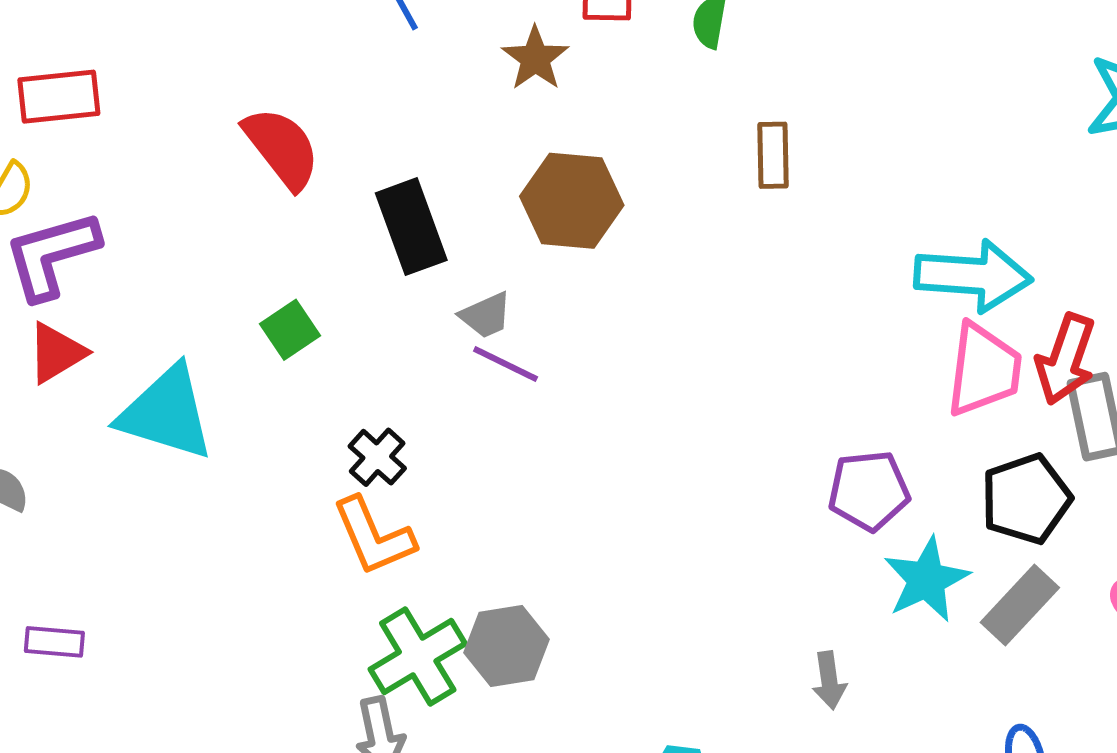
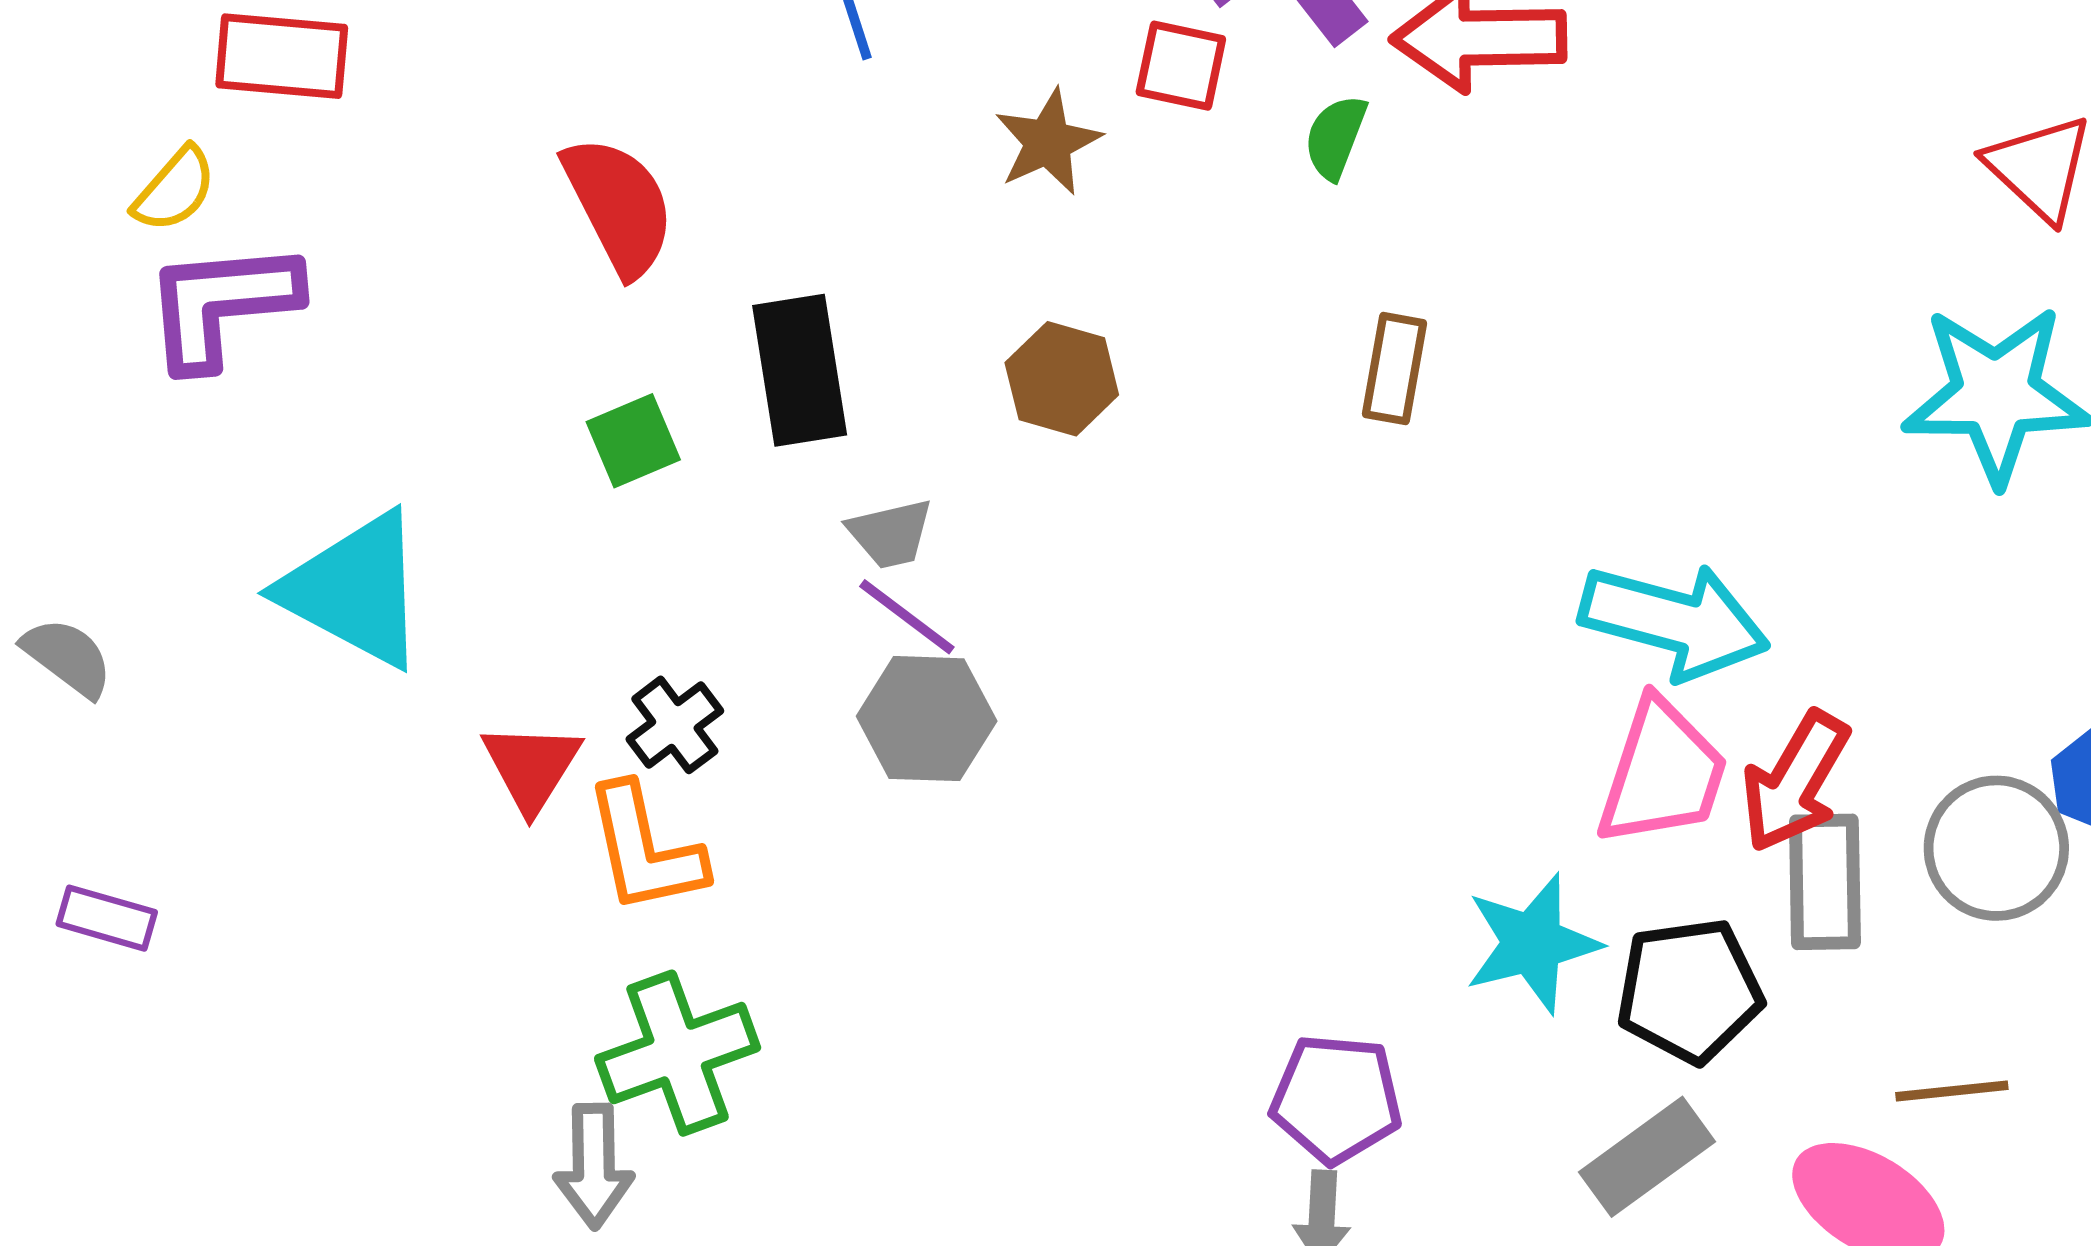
brown hexagon: (572, 201) -> (1062, 379), size x0.7
green square: (290, 330) -> (633, 441), moved
red triangle: (56, 353) -> (531, 767), moved, turned -38
purple pentagon: (869, 491) -> (1336, 1099), moved
cyan star: (926, 580) -> (1532, 943), moved
gray hexagon: (507, 646) -> (927, 719), moved

